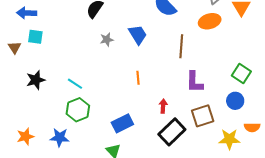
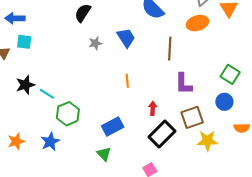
cyan line: (75, 84) -> (47, 94), moved
blue star: (60, 137) -> (50, 142), turned -30
yellow star: (229, 139) -> (207, 141), moved

